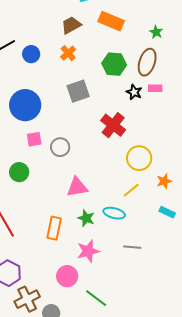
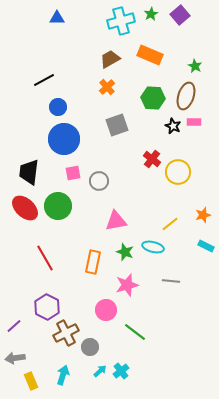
blue circle: (31, 54) -> (58, 107), moved
red cross: (113, 125) -> (152, 159), size x0.7
yellow circle: (139, 158) -> (178, 172), moved
green circle: (19, 172) -> (58, 206), size x1.4

